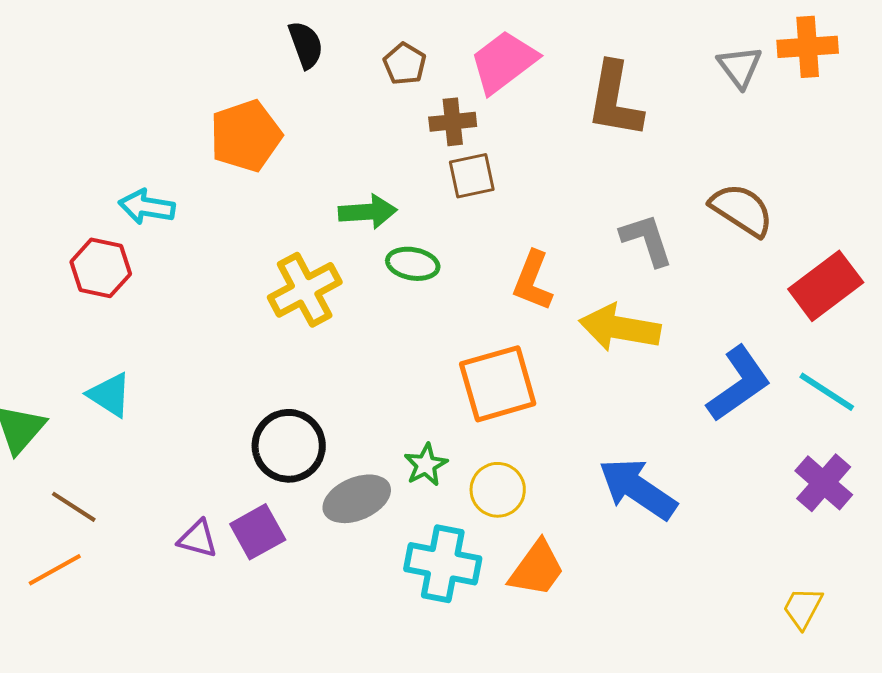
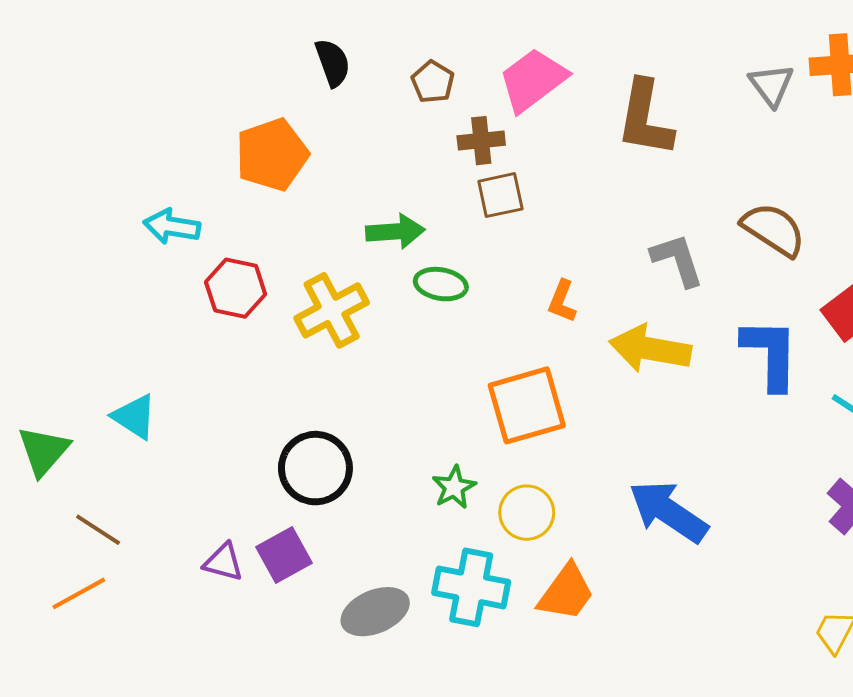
red hexagon: (101, 268) -> (236, 288), moved
orange L-shape: (533, 281) -> (562, 301), size x0.7
blue L-shape: (739, 384) -> (770, 354), moved, turned -54
gray ellipse: (357, 499) -> (375, 612), moved

